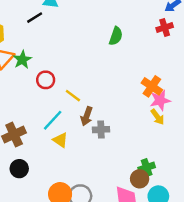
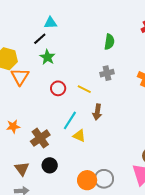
green star: (22, 60) -> (47, 57), moved
yellow line: (73, 96) -> (84, 89), moved
gray cross: (101, 130) -> (107, 73), moved

